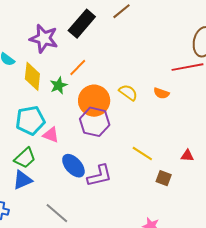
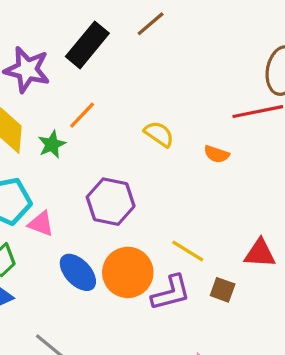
yellow semicircle: (128, 92) -> (159, 134), moved
orange circle: (94, 101) -> (128, 272), moved
red triangle: (187, 156) -> (260, 253), size x1.5
purple L-shape: (99, 176) -> (171, 293), moved

